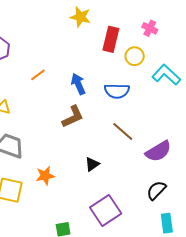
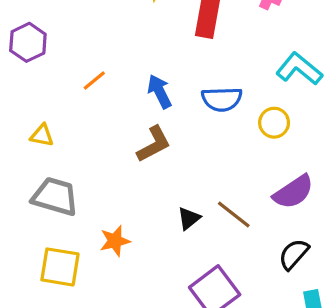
yellow circle: (135, 56) -> (274, 123), moved
brown line: (123, 132) -> (234, 215), moved

